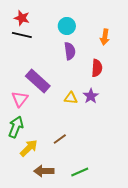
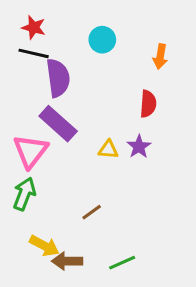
purple semicircle: (70, 51) -> (58, 78), moved, size x1.4
pink triangle: (20, 99) -> (31, 151), size x1.4
yellow arrow: (29, 148) -> (44, 246), moved, turned 72

